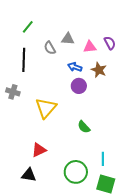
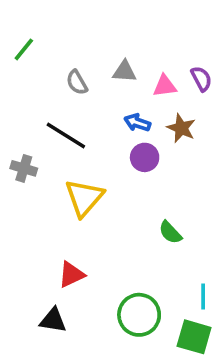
green line: (28, 27) -> (24, 49), moved
gray semicircle: (50, 48) -> (77, 82), moved
black line: (24, 60) -> (66, 135), moved, turned -60
green semicircle: (84, 127) -> (170, 232), moved
cyan line: (103, 159) -> (203, 297), moved

